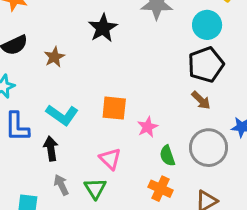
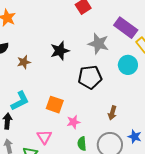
black pentagon: (206, 65) -> (90, 77), moved
brown arrow: (201, 100) -> (112, 113), turned 48
cyan L-shape: (62, 115) -> (20, 101), turned -75

